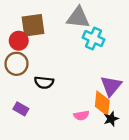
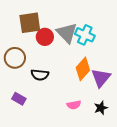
gray triangle: (78, 18) -> (67, 33), moved, turned 40
red circle: (19, 41) -> (45, 37), moved
orange diamond: (102, 103) -> (83, 69), moved, turned 35

